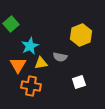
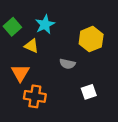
cyan star: (30, 46) -> (45, 24), moved
yellow triangle: (41, 63) -> (31, 46), moved, turned 32

